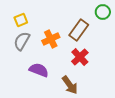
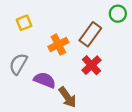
gray semicircle: (22, 41) -> (18, 64), moved
brown arrow: (70, 85) -> (67, 97), moved

